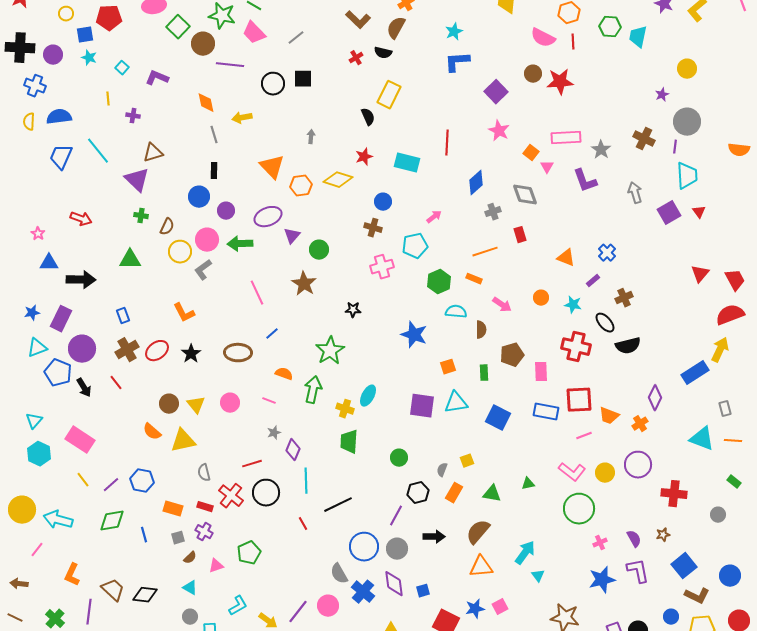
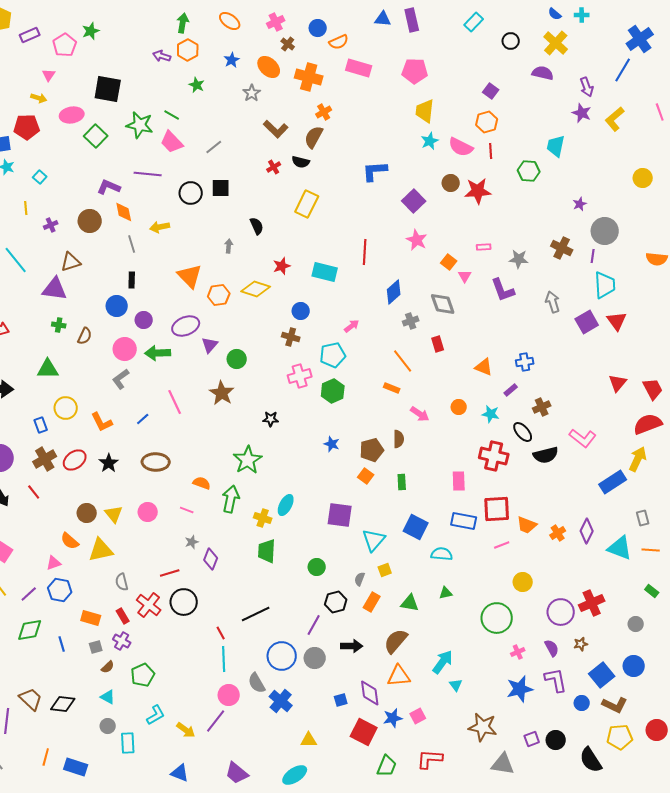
green hexagon: (610, 27) -> (529, 171), moved
cyan star: (454, 32) -> (430, 141), moved
brown circle: (203, 44) -> (90, 221), moved
yellow circle: (687, 69) -> (643, 178), moved
purple L-shape: (157, 78) -> (109, 187), moved
purple cross: (133, 116) -> (51, 225), turned -32
black semicircle: (368, 117) -> (257, 226), moved
pink rectangle: (566, 138) -> (484, 247), size x0.5
gray star: (601, 150) -> (519, 259), turned -30
purple triangle: (137, 180) -> (55, 289), turned -36
red triangle: (699, 212) -> (617, 321), size x1.5
yellow circle: (180, 252) -> (66, 408), moved
orange line: (485, 252) -> (403, 361), turned 70
blue cross: (607, 253) -> (525, 362), turned 36
green hexagon: (439, 282) -> (333, 391), moved
cyan semicircle: (456, 312) -> (442, 554), moved
blue line: (272, 334) -> (143, 419), moved
blue star: (414, 335) -> (332, 444), size x0.6
brown pentagon: (512, 355) -> (372, 450), moved
orange square: (448, 367) -> (366, 476), turned -35
purple diamond: (655, 398) -> (587, 531), moved
cyan triangle: (456, 403) -> (374, 540), moved, turned -40
purple circle: (638, 465) -> (561, 612), moved
pink L-shape: (572, 472) -> (583, 438), moved
cyan line: (306, 481) -> (224, 659), moved
red cross: (674, 494) -> (592, 603), turned -30
red rectangle: (205, 507) -> (123, 616), turned 42
green pentagon: (249, 553) -> (143, 675), moved
pink triangle: (216, 566) -> (54, 563), moved
blue circle: (730, 576) -> (634, 666), moved
purple diamond: (394, 584) -> (370, 693), moved
pink circle: (328, 606) -> (229, 695), moved
blue circle: (671, 617) -> (582, 703), moved

